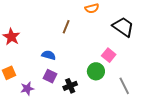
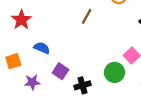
blue semicircle: (49, 55) -> (42, 48), moved

